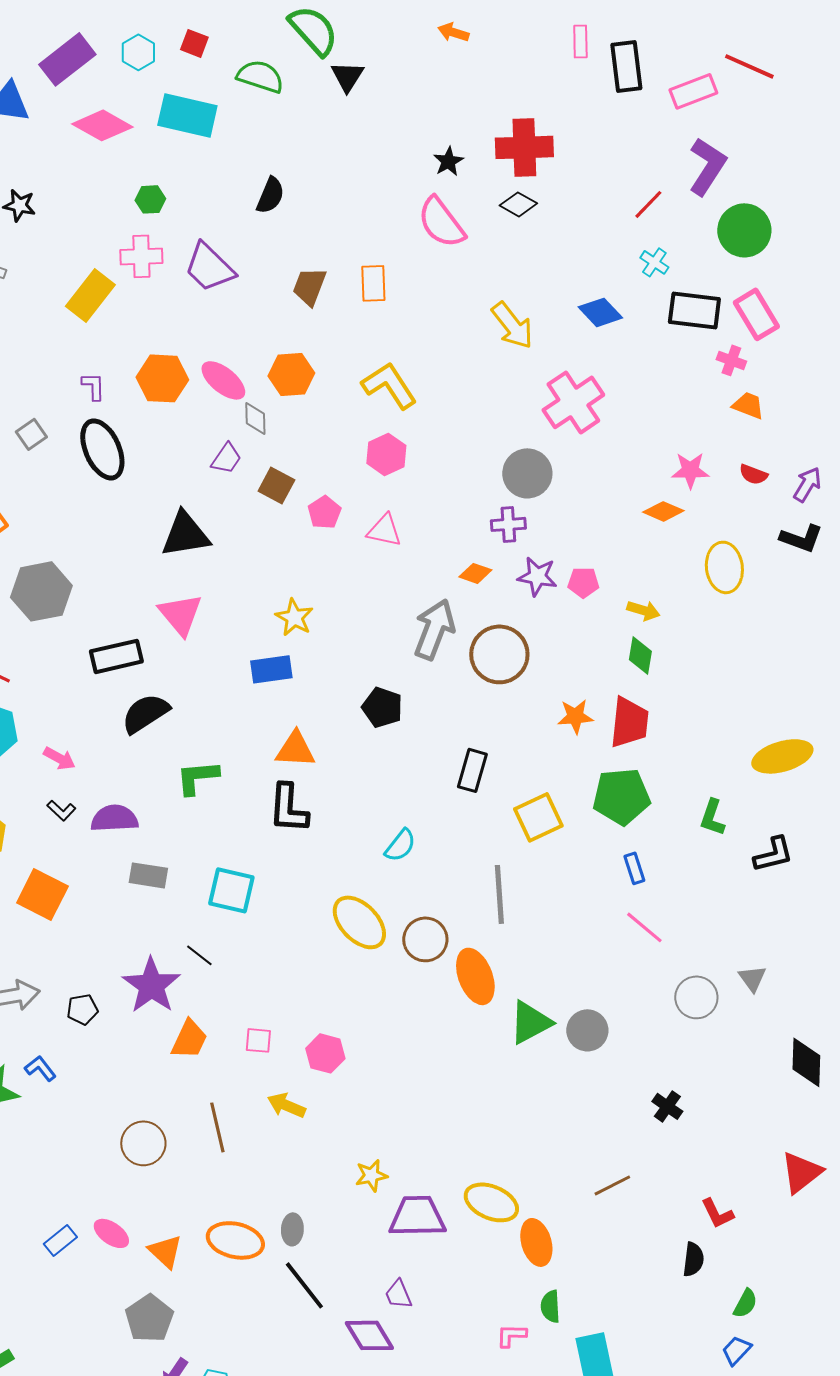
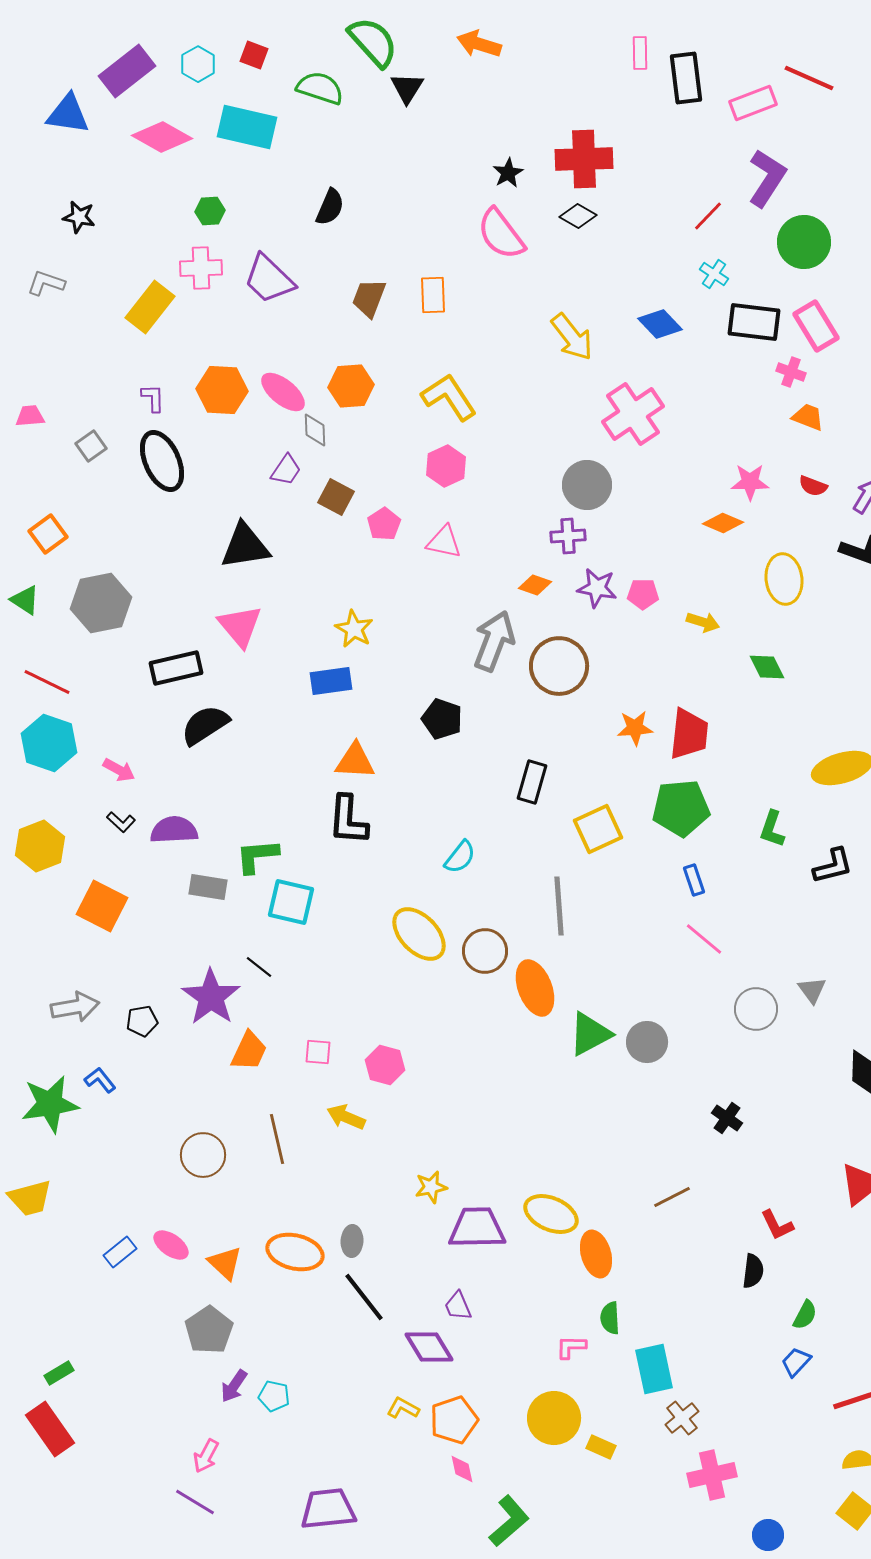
orange arrow: (453, 32) -> (479, 44), moved, size x1.4
green diamond: (640, 655) -> (767, 667), moved, turned -36
green L-shape: (197, 777) -> (257, 856), moved

